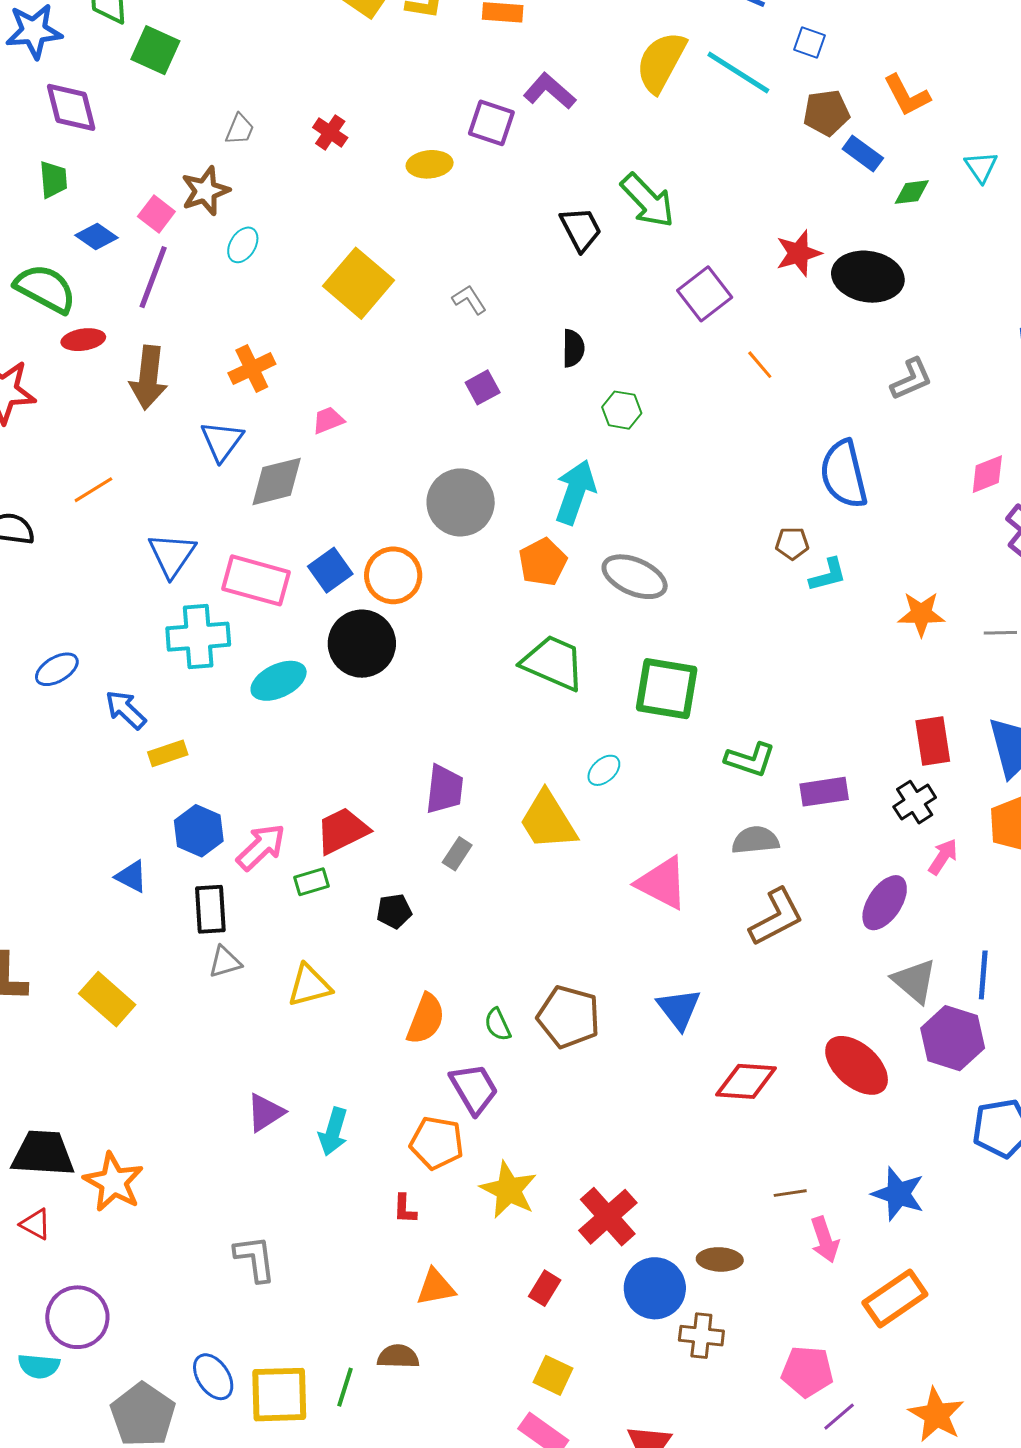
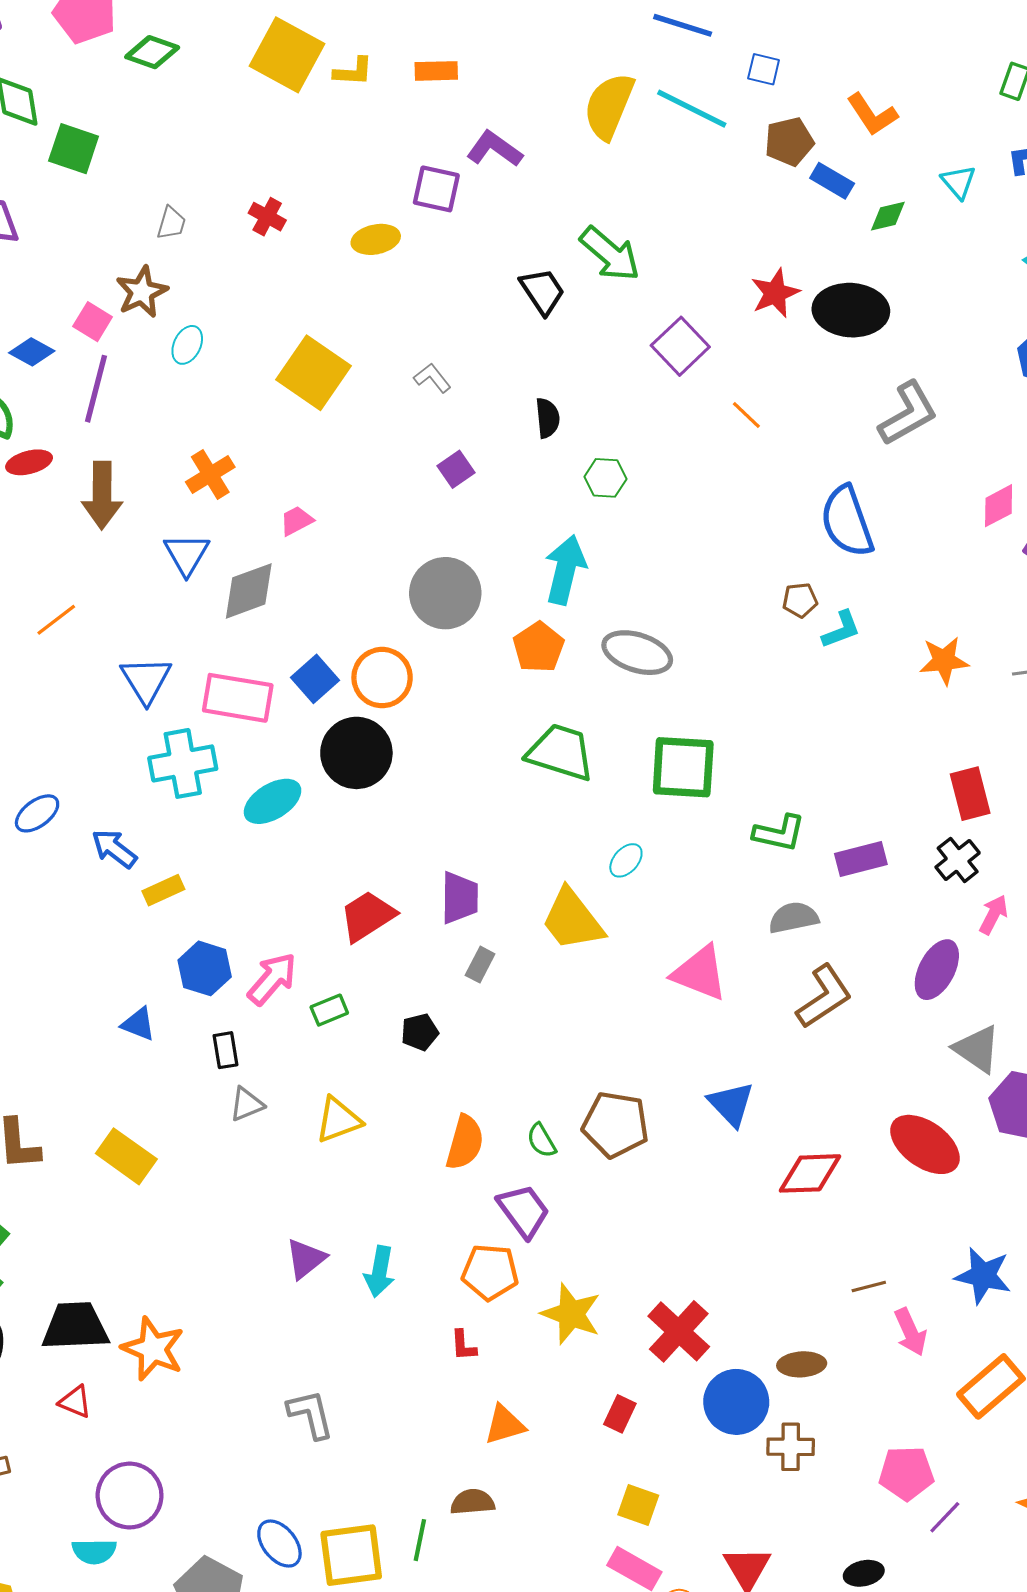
gray L-shape: (911, 379) -> (908, 414), size x1.4
red trapezoid: (342, 831) -> (367, 916), moved
black rectangle: (210, 909) -> (226, 1050), size x0.7

